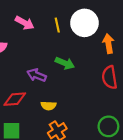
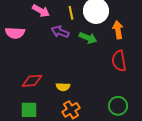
green arrow: (65, 63) -> (88, 38), moved
purple arrow: (37, 75) -> (60, 32), moved

